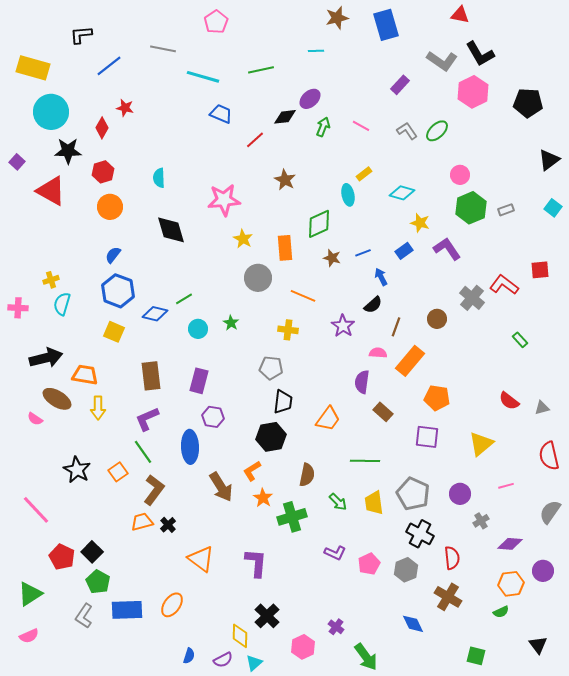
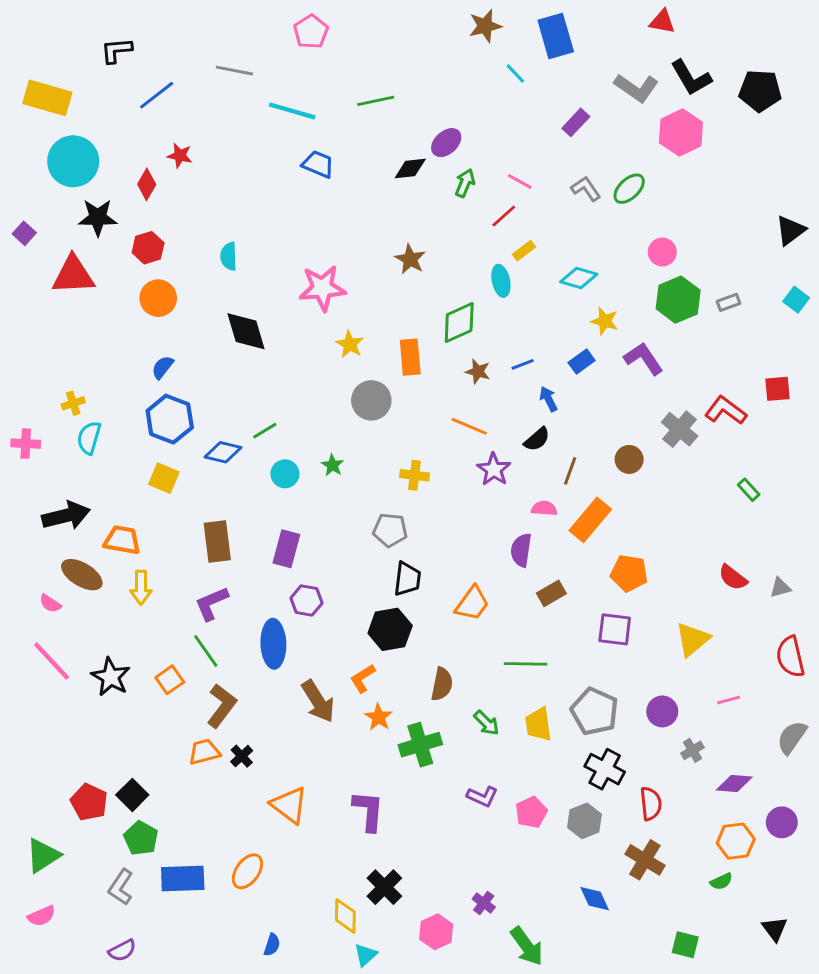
cyan line: (316, 51) -> (515, 73), moved, turned 49
black pentagon: (528, 103) -> (760, 91), moved
red line: (255, 140) -> (504, 216), moved
red triangle: (51, 191) -> (73, 275), turned -32
orange line: (303, 296) -> (469, 426), moved
brown rectangle: (383, 412) -> (551, 593), turned -72
pink line: (36, 510) -> (52, 661), moved
purple semicircle: (223, 660) -> (122, 951), moved

